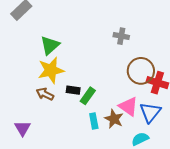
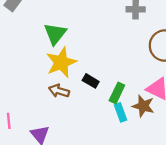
black rectangle: (73, 90) -> (91, 81), turned 32
green rectangle: (88, 96) -> (117, 93), moved

